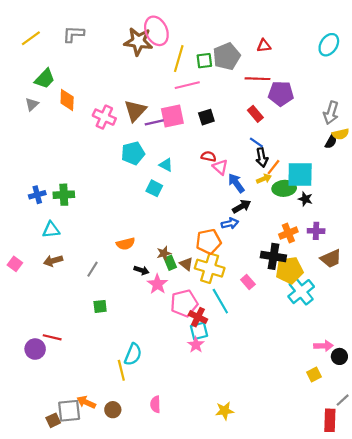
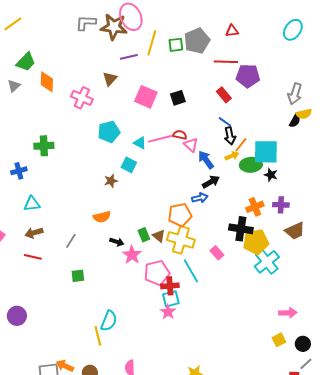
gray L-shape: (73, 34) -> (86, 23), moved
pink line: (187, 85) -> (160, 139), moved
brown triangle: (135, 111) -> (110, 79), moved, size x0.7
pink square: (172, 116) -> (146, 97), turned 35
purple line: (154, 122) -> (129, 57), moved
green cross: (64, 195) -> (44, 146), moved
brown star: (164, 253) -> (111, 181), moved
red cross: (198, 317) -> (170, 286), turned -30
red line: (52, 337) -> (33, 257), moved
black circle: (339, 356) -> (303, 344), moved

